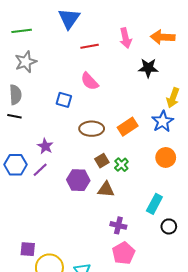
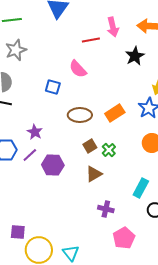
red line: (90, 46) -> (91, 40), moved
black star: (148, 68) -> (135, 56), turned -30
purple hexagon: (78, 180) -> (53, 165), moved
brown triangle: (106, 189) -> (94, 174), turned -36
pink pentagon: (124, 253) -> (124, 238), moved

